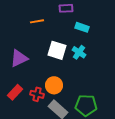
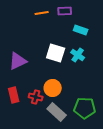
orange line: (37, 21) -> (42, 13), moved
red rectangle: (15, 92) -> (14, 95), turned -56

